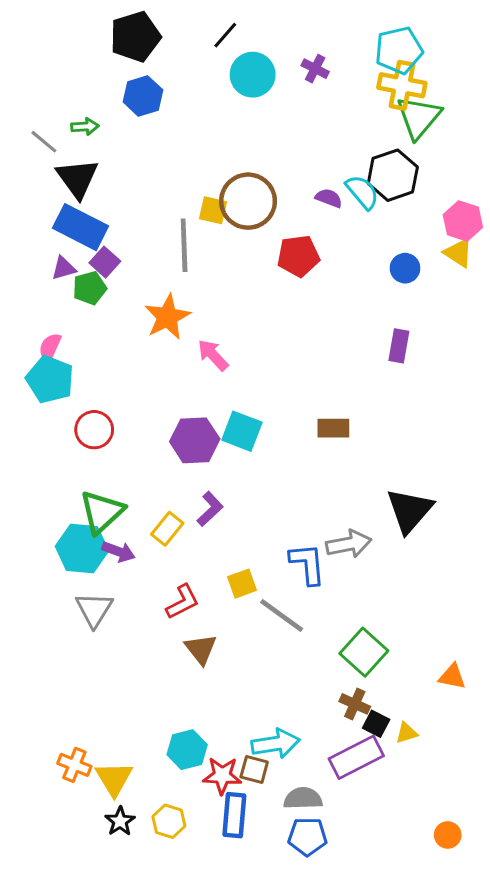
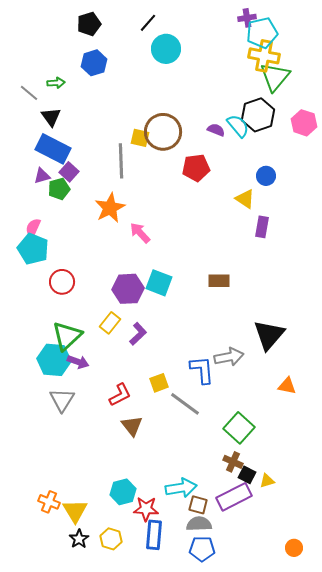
black pentagon: (135, 37) -> (89, 24), size x0.7
purple cross: (315, 69) -> (247, 18), moved, turned -36
black triangle: (77, 178) -> (51, 117), size x0.7
pink hexagon: (463, 221) -> (304, 123), moved
yellow triangle: (458, 253) -> (245, 199), moved
yellow rectangle: (167, 529) -> (110, 323), moved
orange triangle: (452, 677) -> (287, 386), moved
brown square: (254, 769) -> (198, 505), moved

